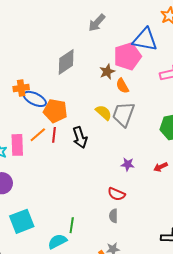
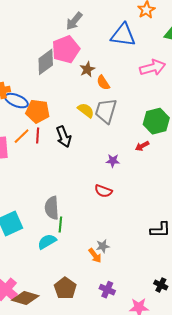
pink pentagon: (127, 56) -> (66, 49), moved
red arrow: (161, 167) -> (142, 146), moved
gray semicircle: (113, 216) -> (52, 208), moved, size x1.6

